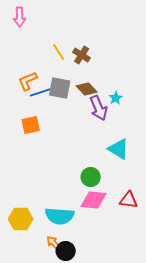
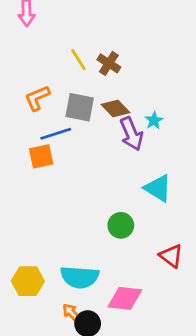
blue line: (42, 92) -> (56, 134), moved
pink diamond: (94, 200) -> (125, 298), moved
red triangle: (129, 200) -> (171, 256), turned 30

